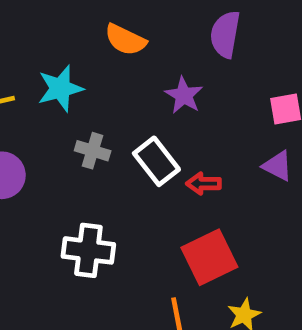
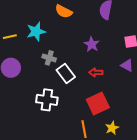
purple star: (184, 95) -> (92, 44), moved
white rectangle: (156, 161) -> (66, 73), moved

